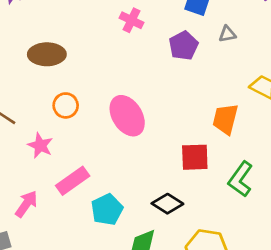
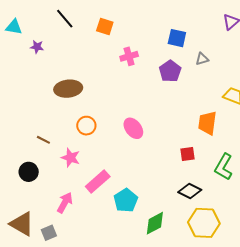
pink cross: (132, 20) -> (129, 56), turned -36
pink ellipse: (127, 116) -> (133, 128), size x0.7
red square: (195, 157) -> (188, 154), size x0.7
black diamond: (167, 204) -> (190, 191), moved

